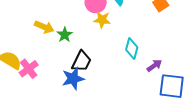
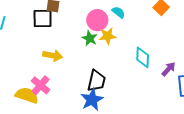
green star: (65, 35) -> (90, 38), moved
pink cross: (29, 69) -> (41, 85), moved

